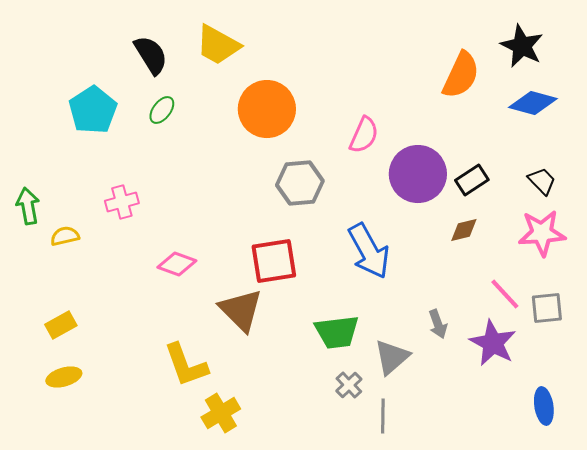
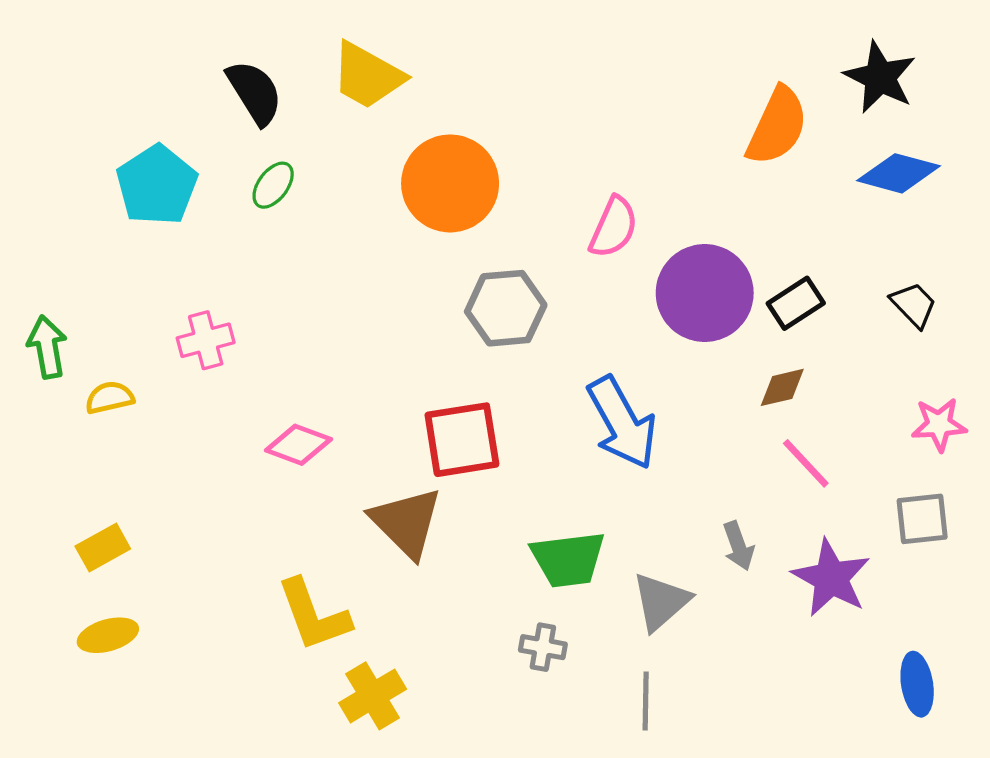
pink star: (542, 233) -> (939, 425), moved, size x0.7
pink line: (505, 294) -> (806, 463), moved
gray cross: (349, 385) -> (543, 647), moved, turned -36

